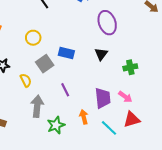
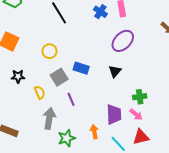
purple ellipse: (107, 23) -> (123, 41), turned 60
green cross: (130, 67) -> (140, 97), moved
purple line: (65, 90) -> (71, 99), moved

